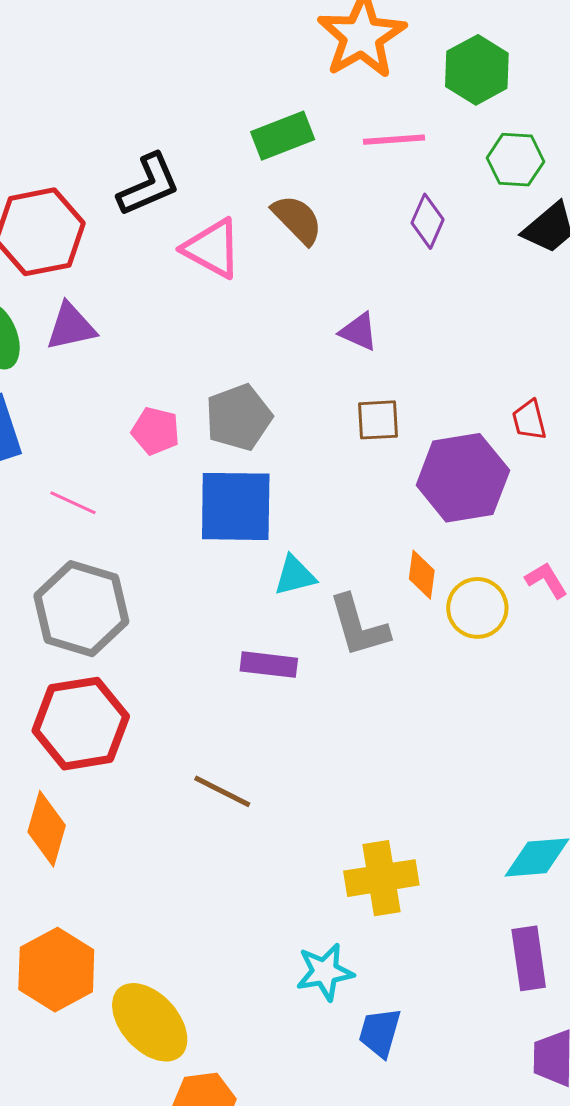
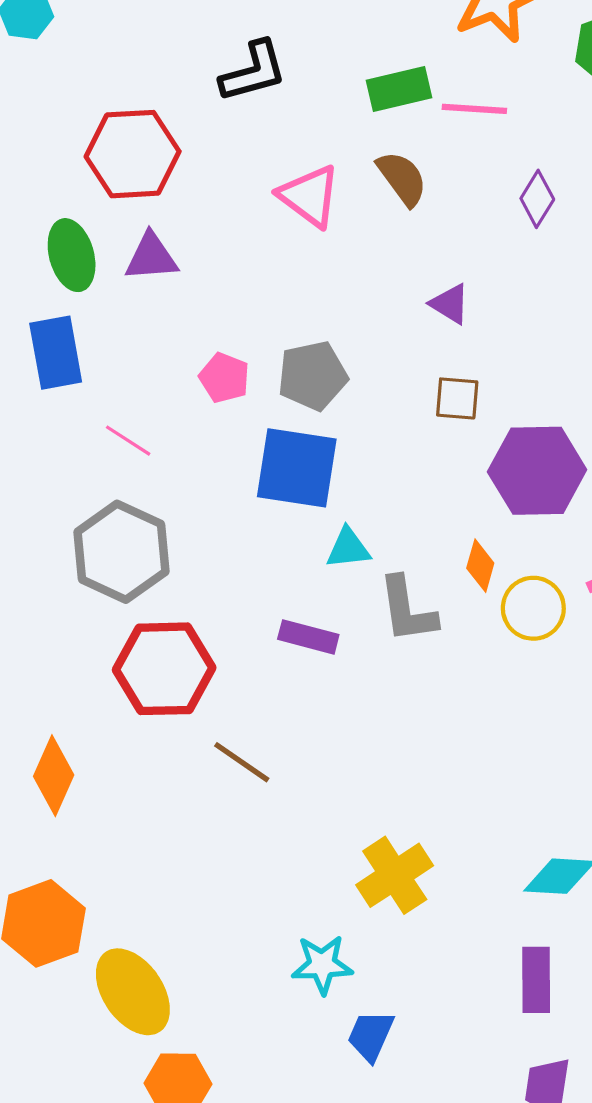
pink line: (394, 140) -> (474, 109), moved
black L-shape: (149, 185) -> (253, 72), moved
red hexagon: (81, 724) -> (164, 669), moved
yellow cross: (381, 878) -> (395, 875), turned -32

